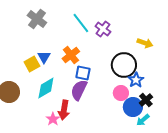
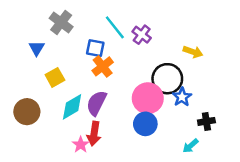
blue triangle: (44, 57) -> (37, 48), moved
blue square: (83, 73) -> (95, 48), moved
purple semicircle: (79, 90) -> (96, 103), moved
pink circle: (121, 93) -> (148, 98), moved, size x1.6
black cross: (146, 100) -> (206, 121), moved, turned 32
blue circle: (133, 107) -> (145, 124), moved

